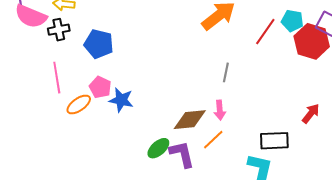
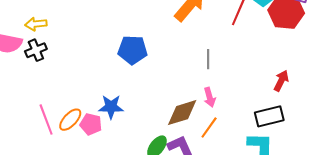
blue pentagon: (99, 44) -> (133, 50), moved
pink line: (57, 78) -> (46, 119), moved
pink pentagon: (100, 87) -> (91, 124), moved
red arrow: (311, 114) -> (281, 81), moved

